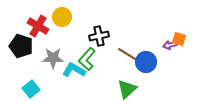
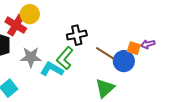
yellow circle: (62, 17) -> (30, 14), moved
orange square: (179, 39) -> (134, 48), moved

